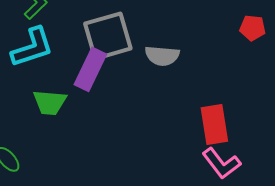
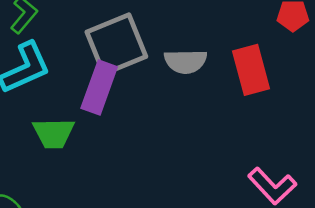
red rectangle: (214, 124) -> (251, 70), moved

